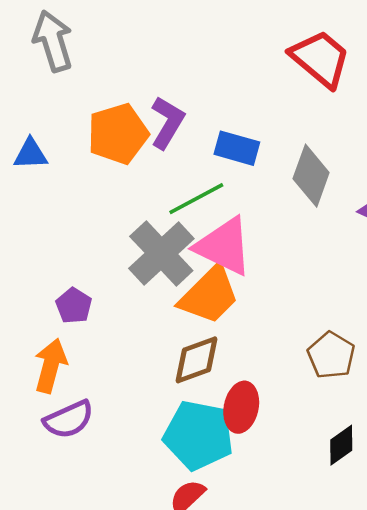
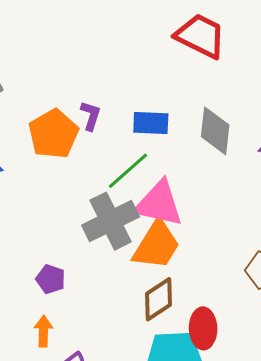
purple L-shape: (167, 123) -> (91, 116), size x0.7
gray cross: (161, 254) -> (111, 221), turned 30
orange arrow: (51, 366) -> (43, 331), size x0.7

